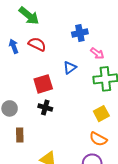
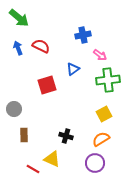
green arrow: (29, 16) -> (19, 18), moved
black cross: (45, 107) -> (66, 136), moved
orange semicircle: (98, 139) -> (101, 139), turned 120

